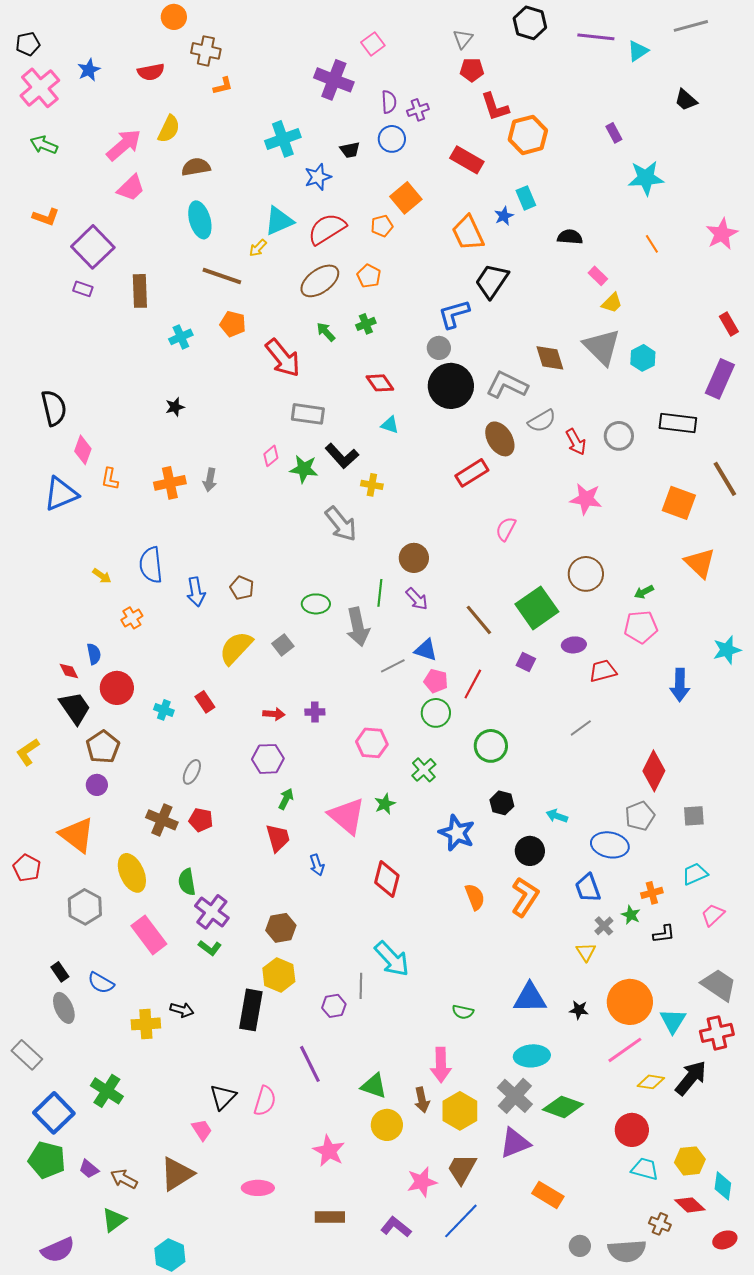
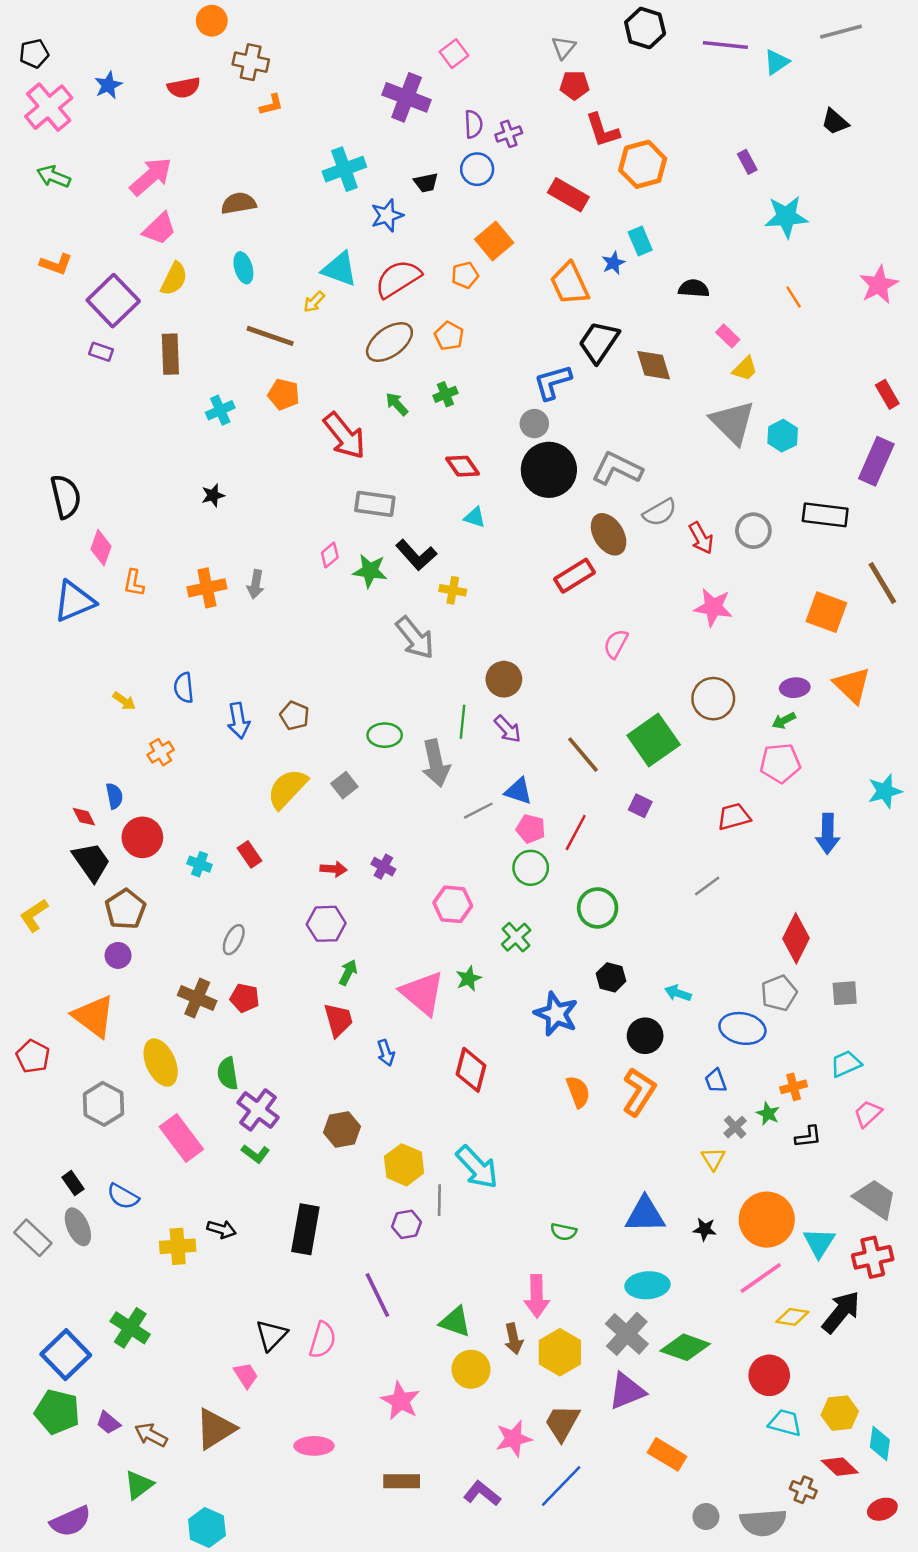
yellow semicircle: (169, 129) -> (174, 279), moved
cyan ellipse: (200, 220) -> (243, 268), size x0.7
cyan triangle: (279, 221) -> (340, 269), turned 44
brown diamond: (550, 358) -> (654, 365), moved
blue semicircle: (151, 565) -> (184, 688), size x0.7
purple ellipse: (574, 645) -> (795, 688), moved
purple cross: (315, 712) -> (383, 867), turned 30
blue trapezoid: (588, 888) -> (716, 1081), size x0.7
yellow hexagon: (279, 975) -> (404, 1165), moved
gray rectangle: (27, 1055) -> (33, 1238), moved

